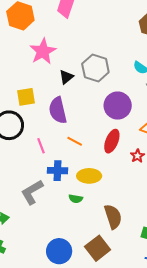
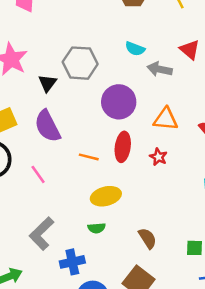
orange line: (75, 141) -> (89, 157), moved
blue cross: (57, 171) -> (72, 262), moved
brown semicircle: (113, 217) -> (147, 238), size x0.7

